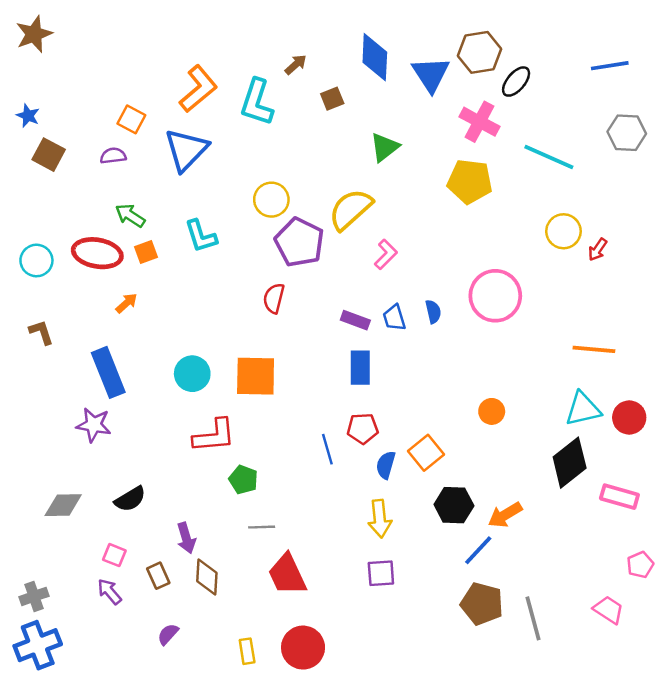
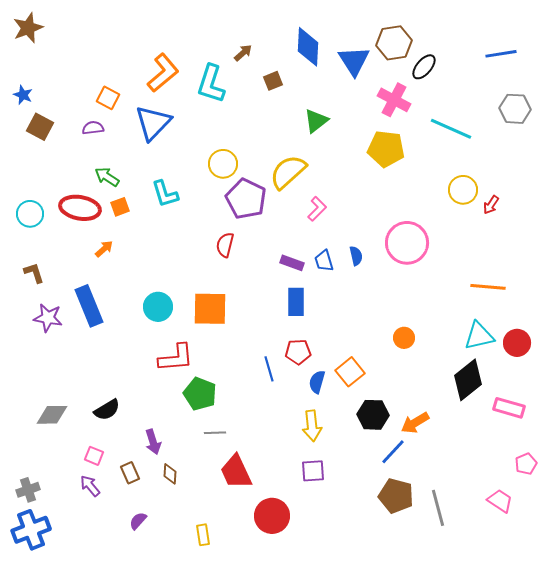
purple star: (94, 425) -> (48, 318), moved
green pentagon: (243, 480) -> (200, 394), size x1.4
brown diamond: (207, 577) -> (170, 474), size x0.7
red circle: (303, 648) -> (272, 516), moved

